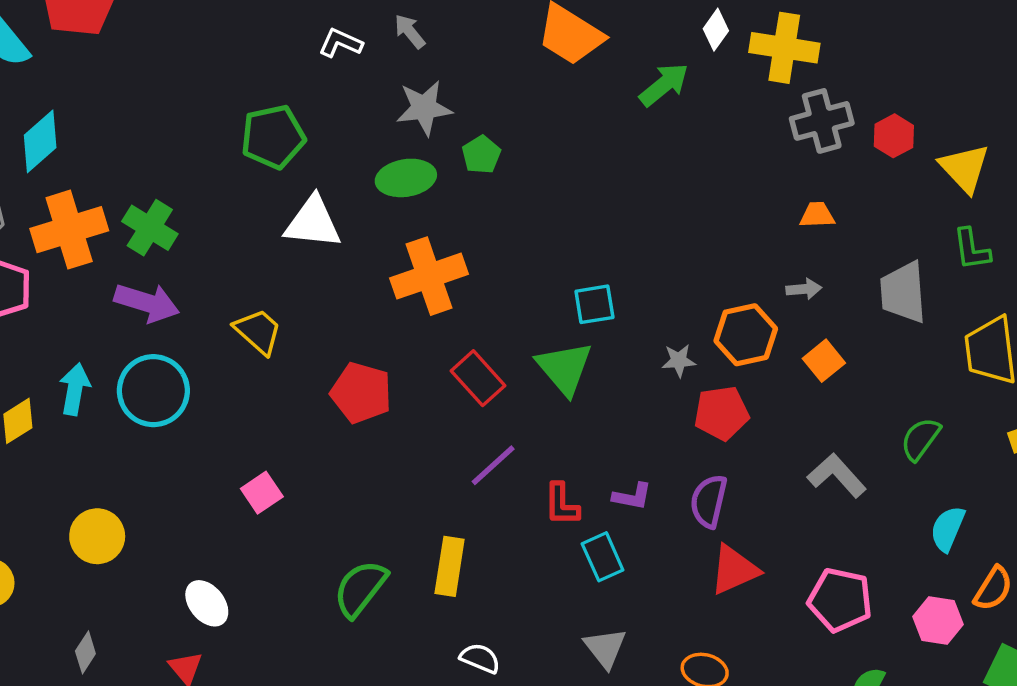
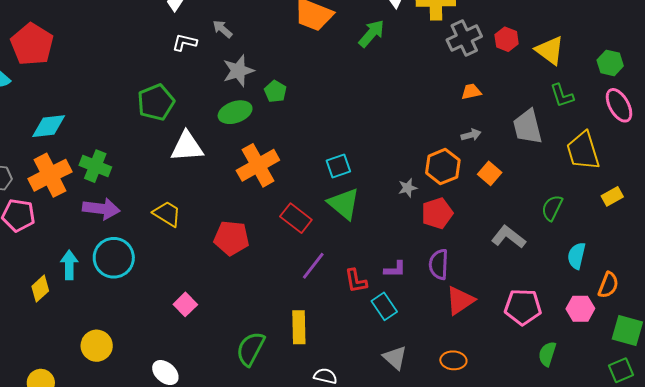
cyan diamond: (40, 141) -> (49, 126), moved, turned 45
cyan square: (594, 304) -> (338, 166), moved

